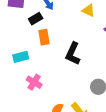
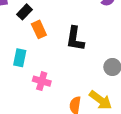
cyan rectangle: (21, 57) -> (20, 58), turned -49

